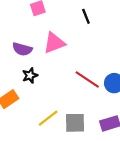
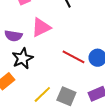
black star: (30, 75) -> (23, 58), size x1.5
gray square: (75, 123) -> (66, 96), turned 30

